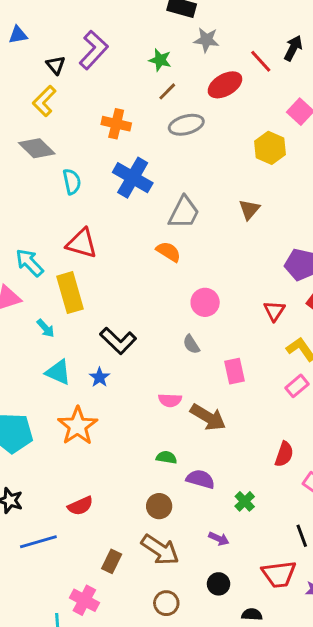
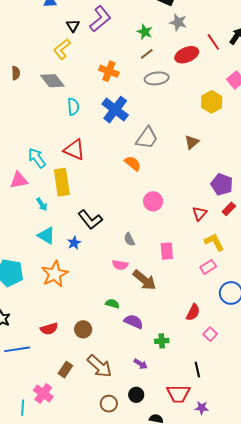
gray semicircle: (191, 344) -> (129, 239), moved
green cross: (245, 501) -> (162, 341), turned 32
brown circle: (159, 506) -> (83, 329), moved
brown circle: (166, 603) -> (109, 404), moved

